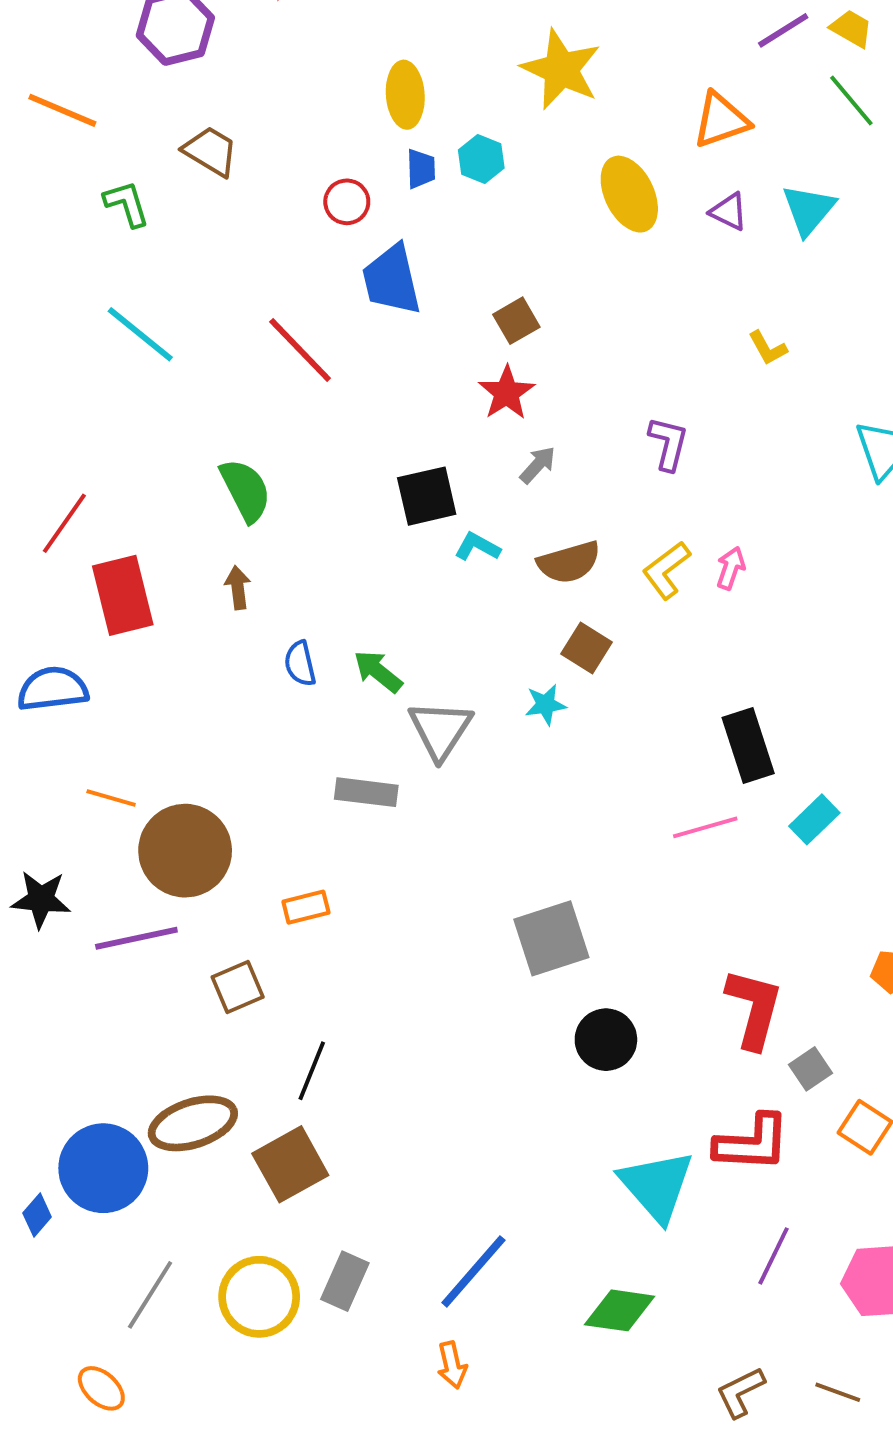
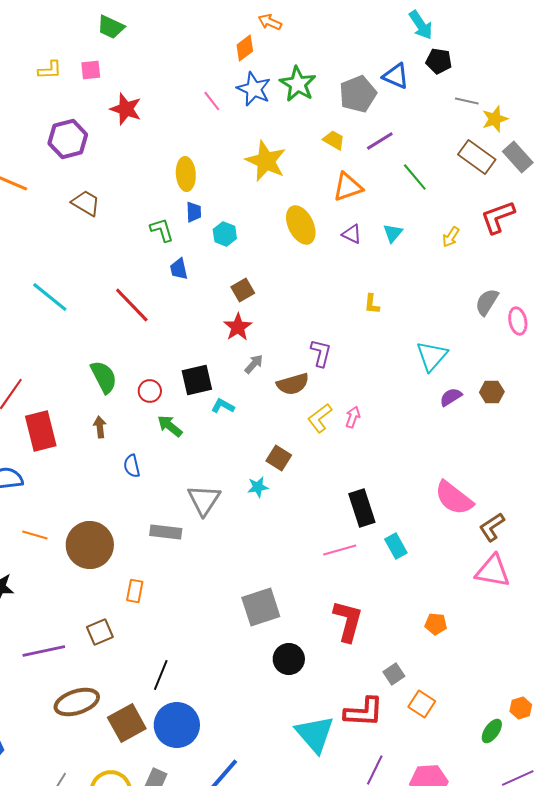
yellow trapezoid: (851, 28) -> (334, 140), moved
cyan hexagon: (481, 159) -> (225, 234), moved
red circle: (347, 202) -> (150, 391), moved
green L-shape: (127, 204) -> (162, 230), moved
cyan triangle: (809, 210) -> (393, 233), size x0.7
blue trapezoid: (392, 280) -> (179, 269), size x0.6
yellow L-shape: (768, 348) -> (372, 304), turned 35
brown semicircle: (569, 562) -> (293, 384), moved
green arrow: (378, 671) -> (170, 426), moved
cyan rectangle: (814, 819) -> (396, 546), turned -75
brown circle: (185, 851) -> (90, 545), moved
orange rectangle: (306, 907) -> (135, 591), turned -65
purple line: (136, 938) -> (44, 651), moved
red L-shape: (754, 1008) -> (348, 621), moved
black line: (312, 1071) -> (161, 675), moved
blue circle: (103, 1168) -> (177, 725), moved

